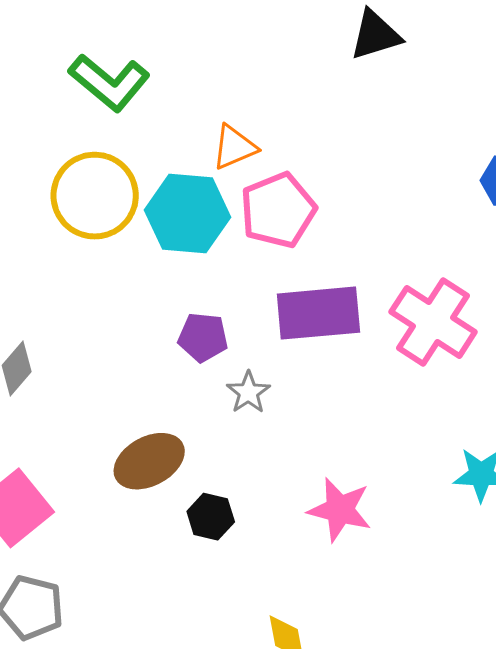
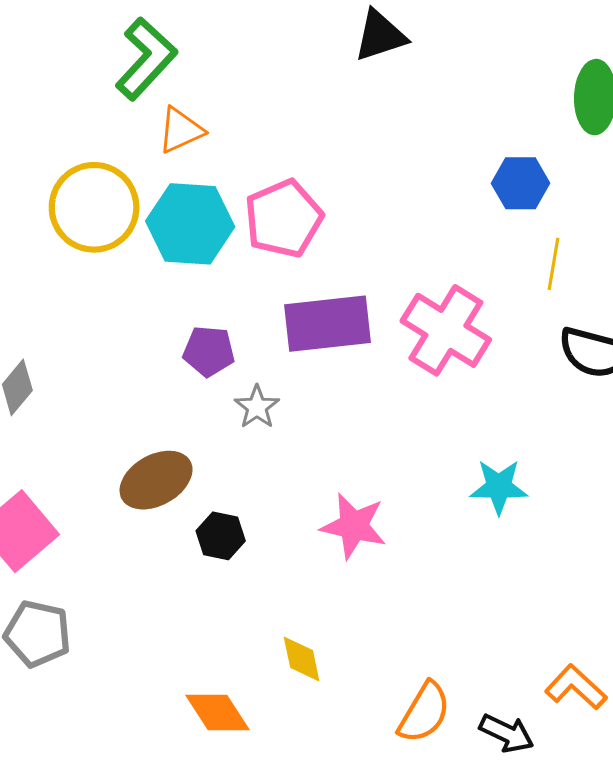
green L-shape: (109, 82) -> (146, 59), moved, turned -86
orange triangle: (234, 147) -> (181, 130), moved

